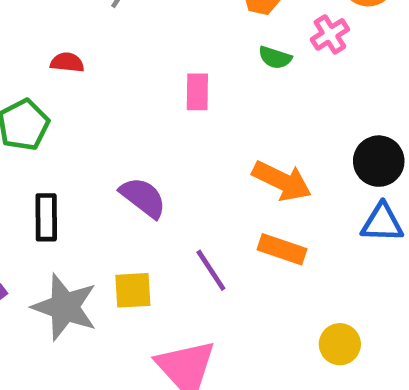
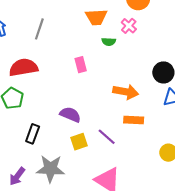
red semicircle: (67, 62) -> (23, 67), size x2.0
black rectangle: (46, 217) -> (33, 134), turned 36
yellow square: (133, 290) -> (79, 142), moved

